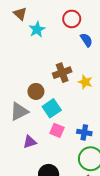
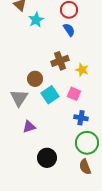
blue semicircle: (86, 40) -> (69, 30), moved
gray triangle: (19, 111) -> (19, 98), turned -30
pink square: (57, 130) -> (74, 94), moved

